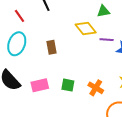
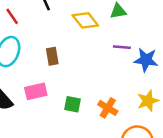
yellow diamond: (86, 29) -> (85, 20), moved
pink rectangle: (40, 85) -> (36, 91), moved

